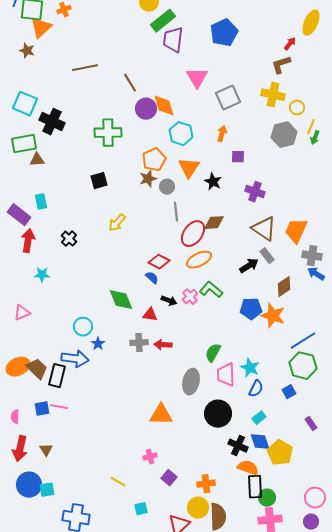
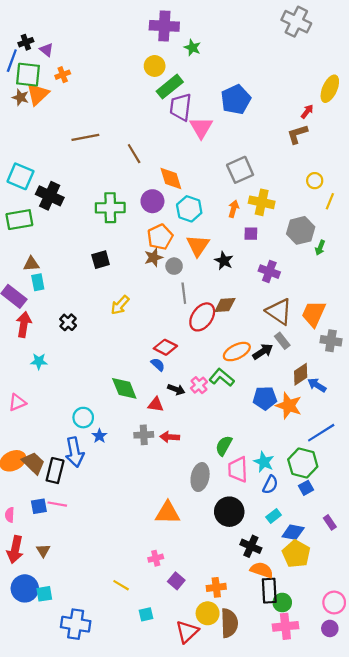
brown star: (27, 51) -> (20, 97), moved
pink triangle: (197, 78) -> (201, 128), moved
yellow cross: (273, 95) -> (262, 202), moved
purple circle: (146, 109) -> (152, 201), moved
gray hexagon: (284, 135) -> (301, 230), moved
green arrow: (315, 138) -> (320, 248), moved
brown triangle: (37, 160) -> (31, 264), moved
orange ellipse: (199, 260) -> (237, 352), moved
blue arrow: (316, 274) -> (317, 385), moved
blue arrow: (75, 359) -> (75, 452), turned 72
green hexagon: (303, 366) -> (303, 463), moved
blue diamond: (260, 442) -> (293, 532), moved, turned -60

